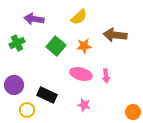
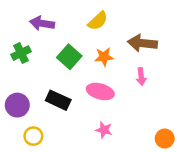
pink arrow: (106, 76) -> (141, 77), moved
black rectangle: (47, 95) -> (58, 100), moved

